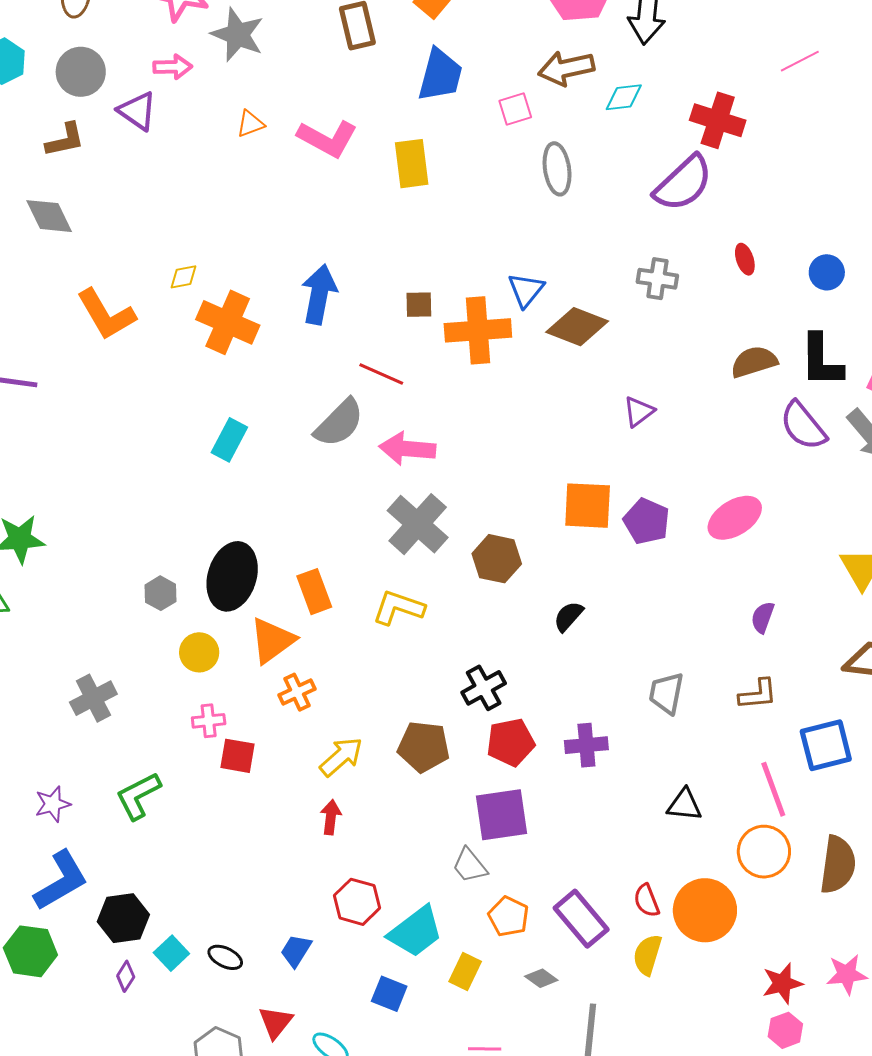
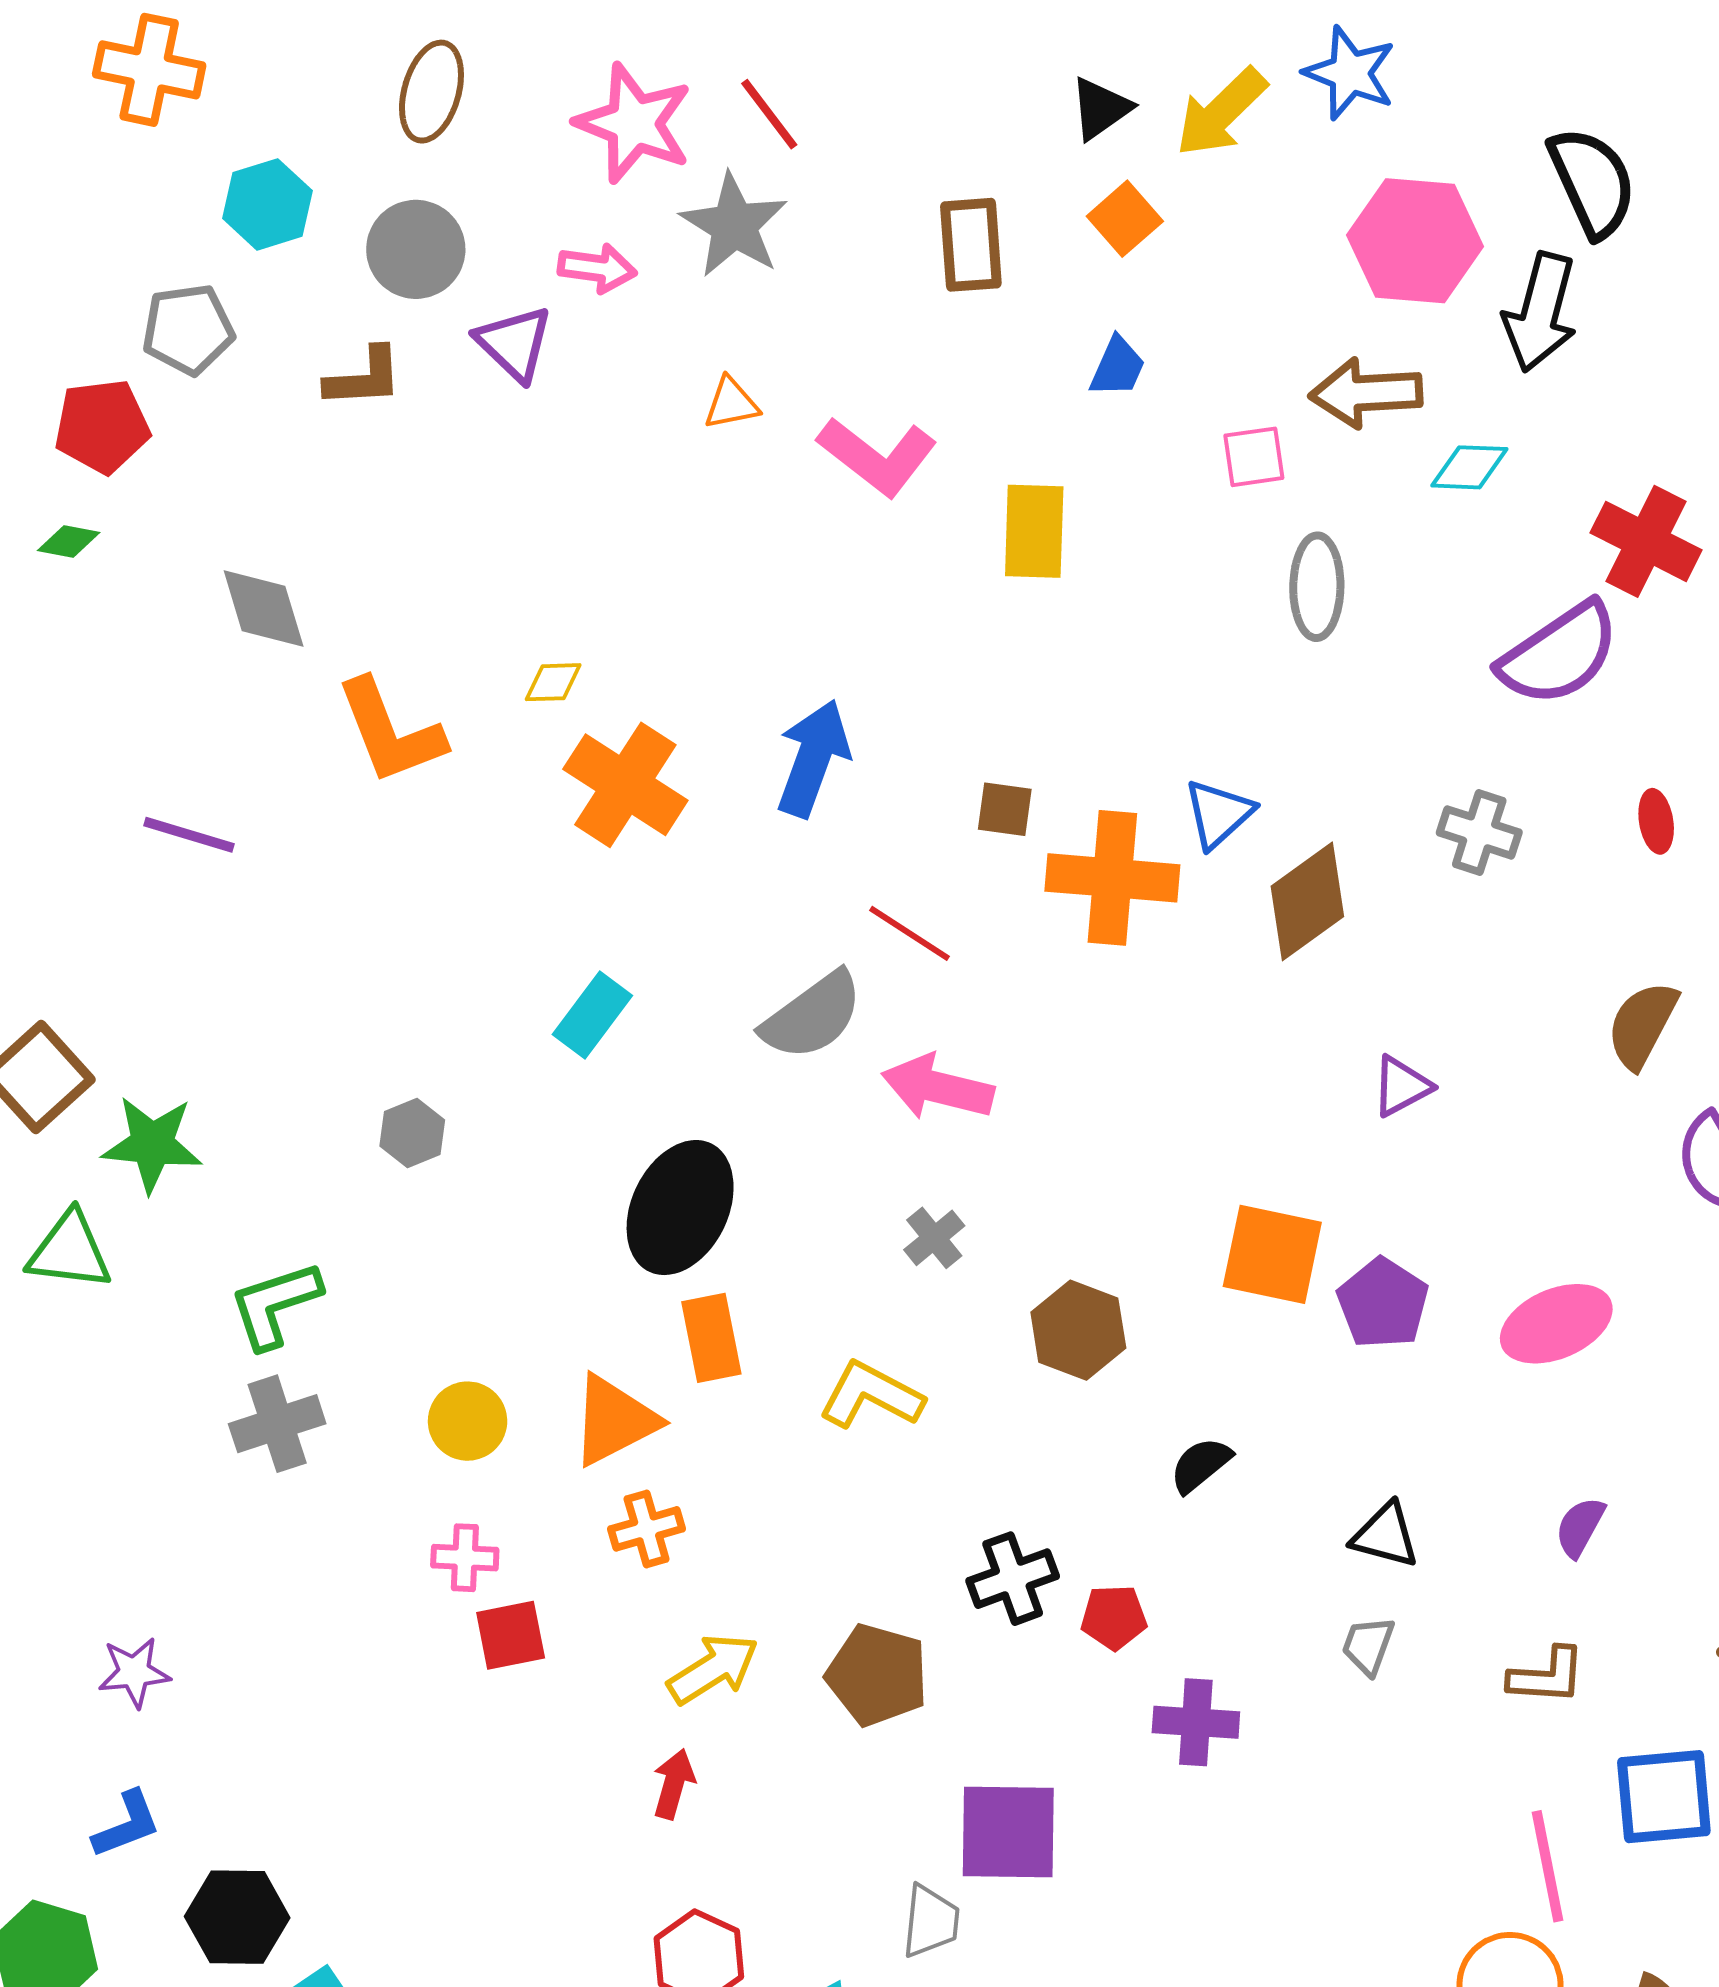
blue trapezoid: (440, 75) -> (1118, 367), size x0.6
gray diamond: (49, 216) -> (264, 609), moved
brown diamond: (577, 327) -> (1307, 901), turned -66
brown semicircle: (754, 362) -> (1642, 1025), turned -54
gray cross: (418, 524) -> (934, 1238), size x0.5
black ellipse: (232, 576) -> (680, 1208), moved
gray hexagon: (161, 593) -> (412, 1133), moved
gray trapezoid: (666, 693) -> (1368, 1645), size x0.7
gray cross: (93, 698) -> (277, 1424), moved
red pentagon: (511, 742) -> (1114, 1617), moved, size x0.7
red square: (238, 756) -> (511, 1635), turned -30
green L-shape: (138, 796) -> (275, 1305), moved
black triangle: (684, 805) -> (1385, 1535), moved
gray trapezoid: (470, 865) -> (931, 1921), turned -144
blue L-shape: (61, 881) -> (127, 1825), size x0.6

